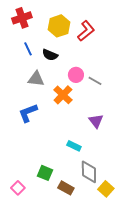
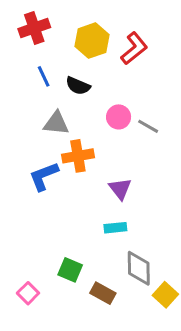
orange cross: (63, 95) -> (78, 156), moved, turned 36
purple triangle: (96, 121) -> (120, 189), moved
cyan rectangle: (74, 146) -> (115, 228), turned -32

